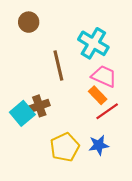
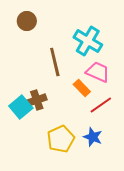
orange rectangle: (98, 95) -> (82, 88), moved
blue star: (99, 145) -> (93, 137), turned 30

